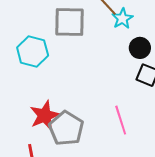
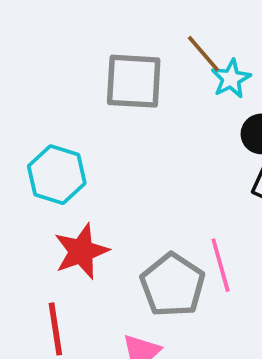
cyan hexagon: (33, 51) -> (57, 175), moved
gray pentagon: (66, 128) -> (173, 285), moved

